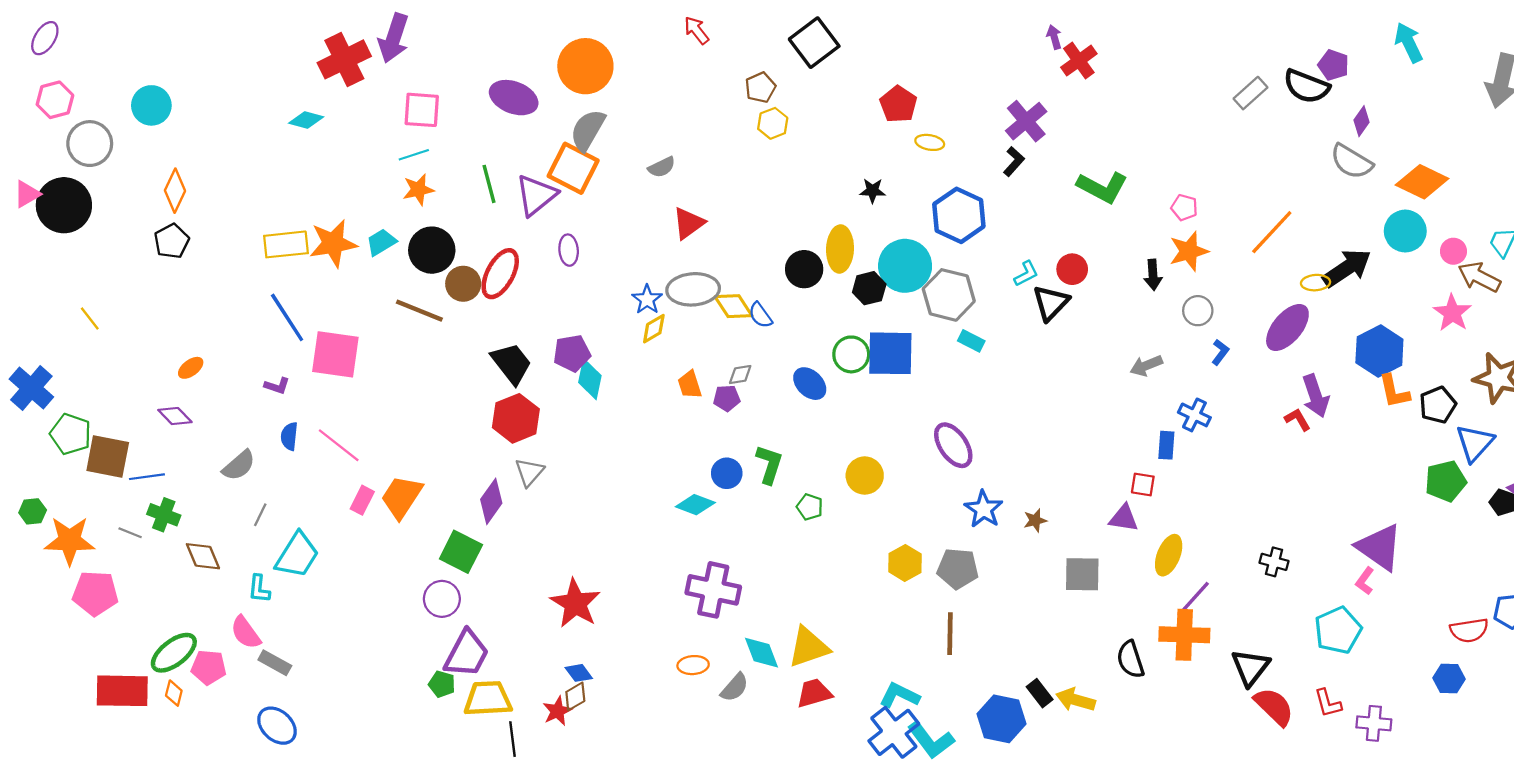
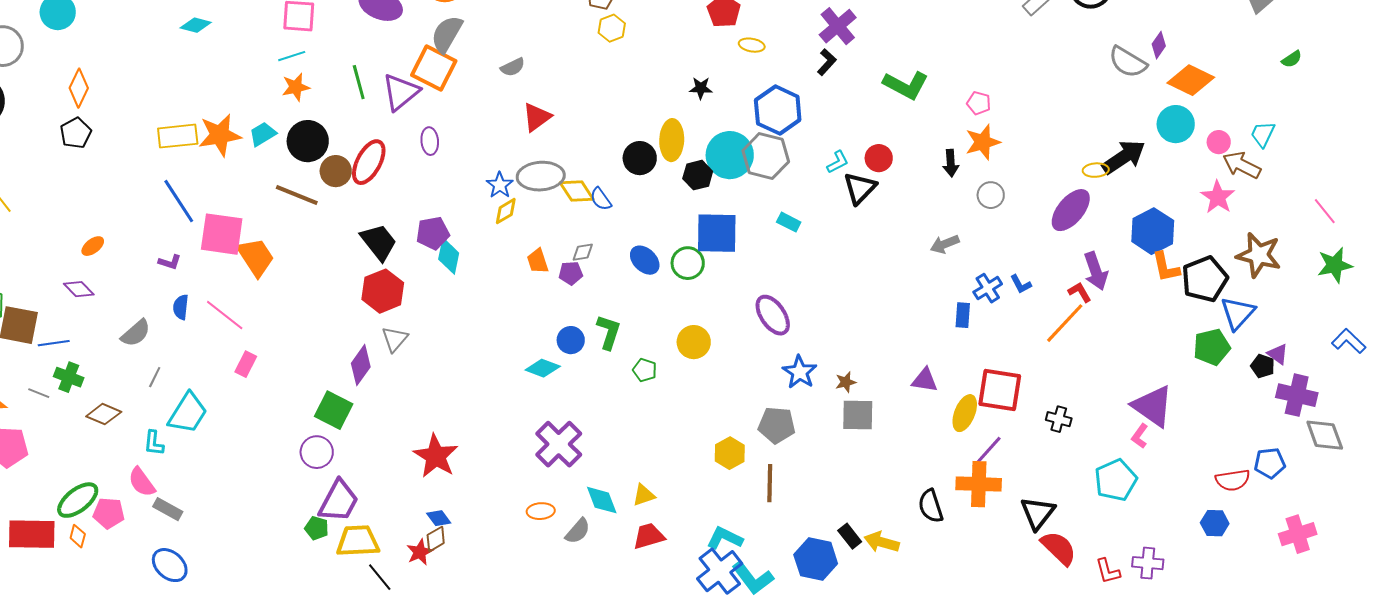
purple diamond: (1361, 121) -> (1159, 45), moved
orange line: (1272, 232) -> (1065, 323), moved
gray hexagon: (949, 295) -> (766, 156), moved
blue L-shape: (1220, 352) -> (1021, 284), moved, turned 115
green circle: (851, 354) -> (688, 263), moved
black pentagon: (1438, 405) -> (1205, 279), size x1.4
blue cross: (1194, 415) -> (988, 288), turned 32
red square: (1143, 484) -> (1000, 390), moved, size x2.0
orange trapezoid: (401, 497) -> (256, 257), moved, turned 114
brown diamond: (203, 556) -> (104, 414), turned -44
yellow hexagon: (905, 563) -> (730, 453), moved
gray square: (1082, 574) -> (858, 415), moved
purple cross: (713, 590) -> (559, 444), turned 33
yellow triangle: (809, 647) -> (644, 495), size x0.6
red L-shape: (1328, 703) -> (1108, 571), moved
black line: (513, 739) -> (380, 577), turned -32

